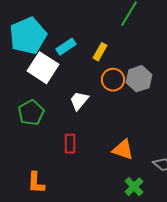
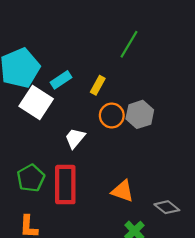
green pentagon: (31, 113) -> (31, 178), moved
red rectangle: (70, 144) -> (65, 185), size x1.8

